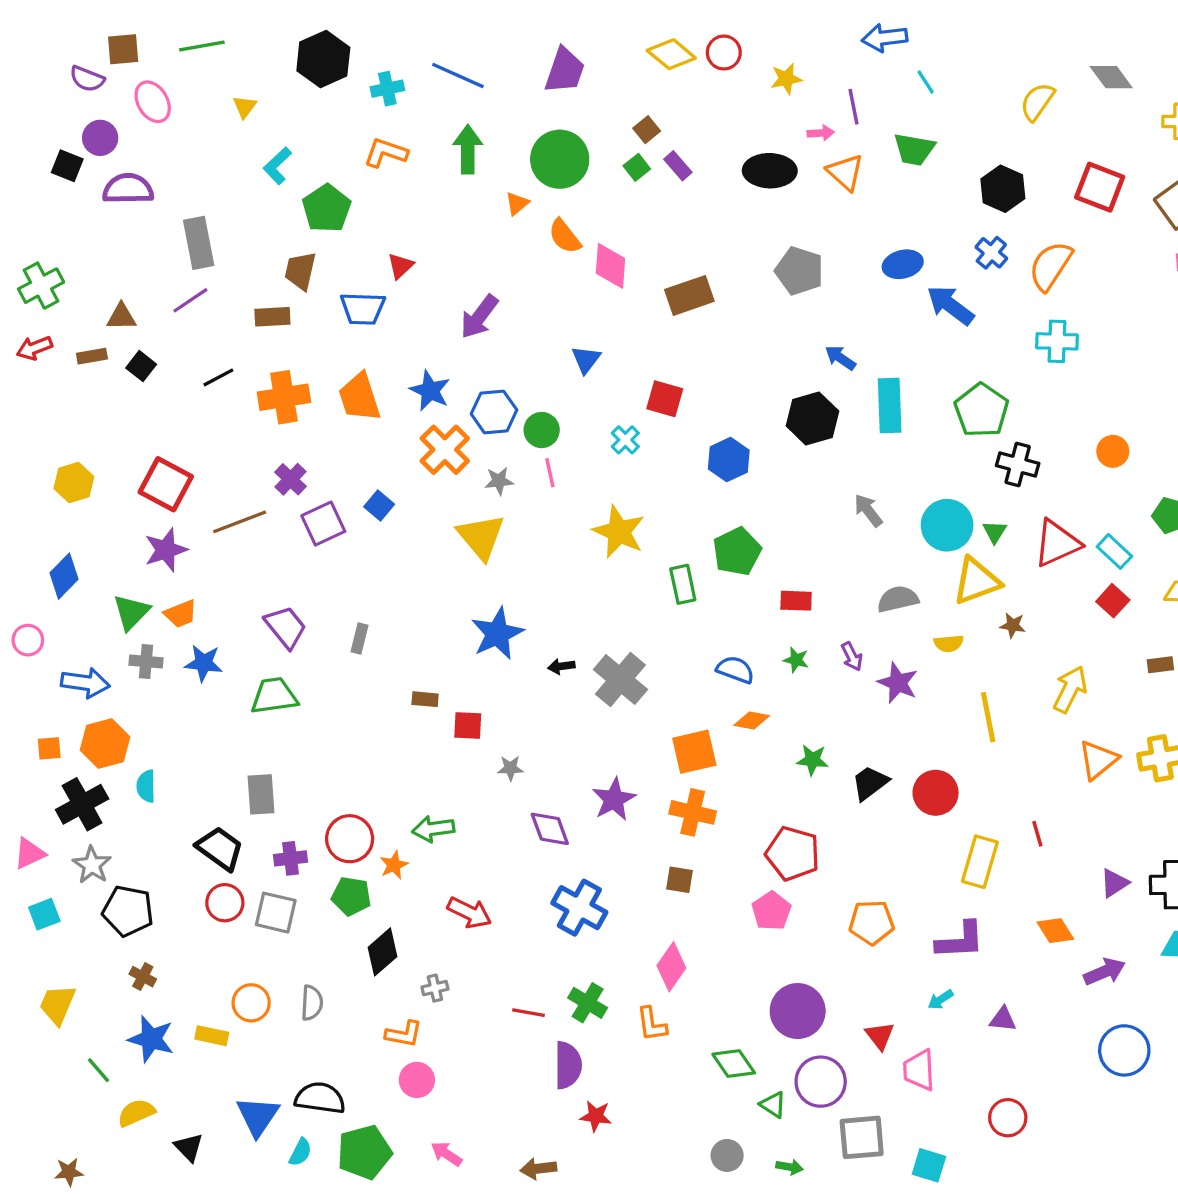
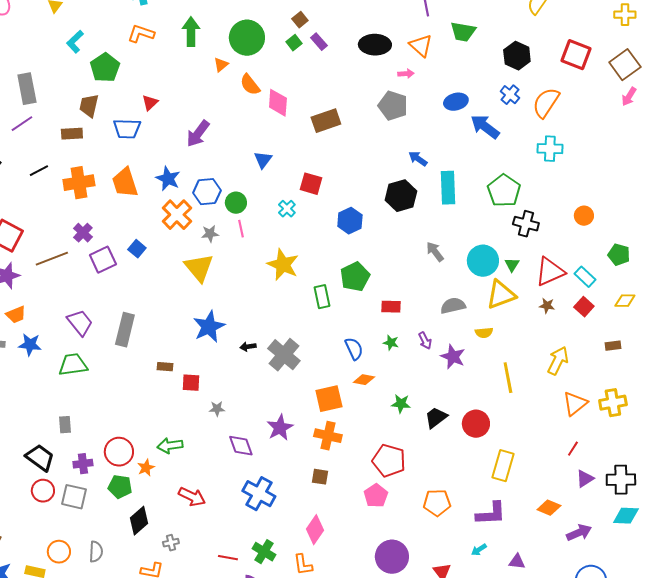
pink arrow: (821, 133) -> (406, 74), moved
brown star: (1013, 625) -> (547, 306), moved
gray rectangle: (359, 638) -> (125, 330), size x1.8
blue semicircle: (735, 670) -> (354, 349), turned 45
gray rectangle: (261, 794) -> (65, 425), size x0.7
red line: (1037, 834) -> (573, 449), moved, turned 49
orange diamond: (1055, 931) -> (549, 508), turned -35

